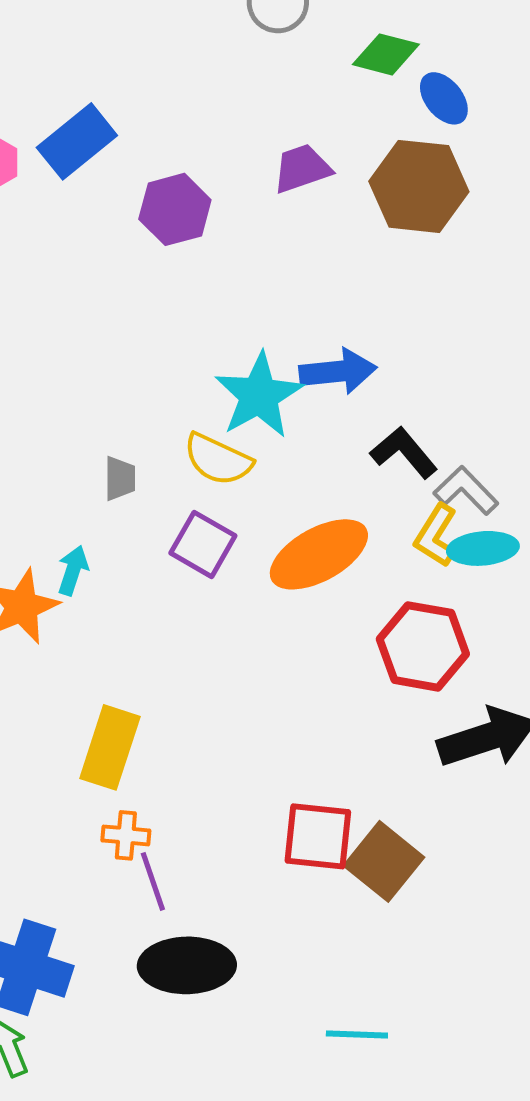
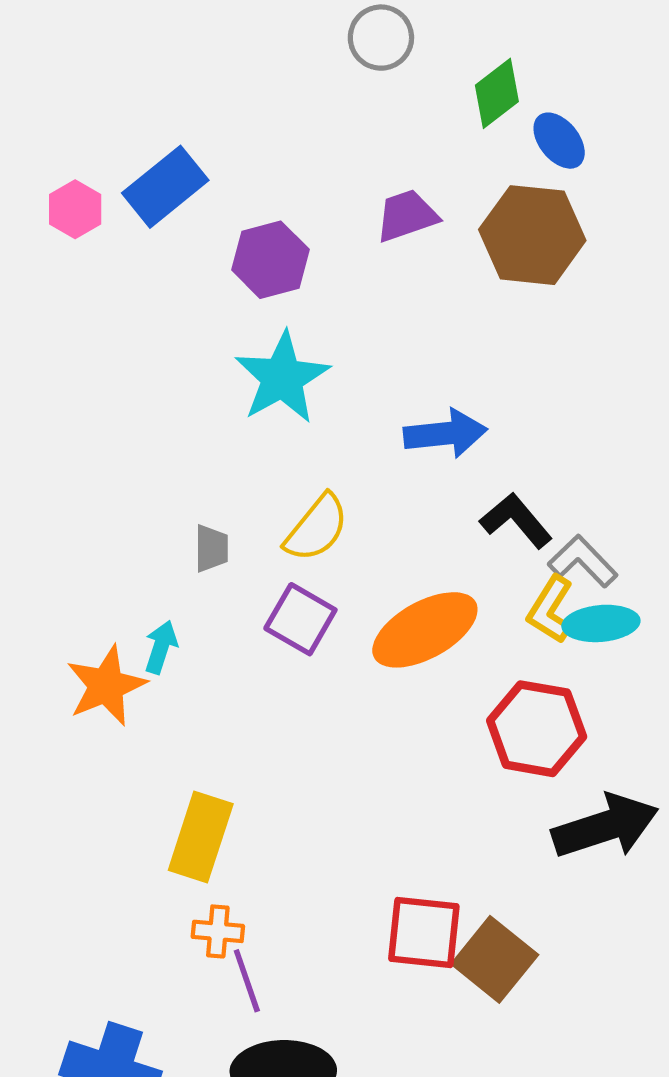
green diamond: (386, 54) -> (497, 93), turned -52
cyan star: (259, 395) -> (282, 378), moved
yellow semicircle: (218, 459) -> (317, 528), turned -76

